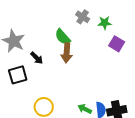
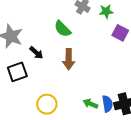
brown arrow: (67, 53) -> (69, 59), moved

